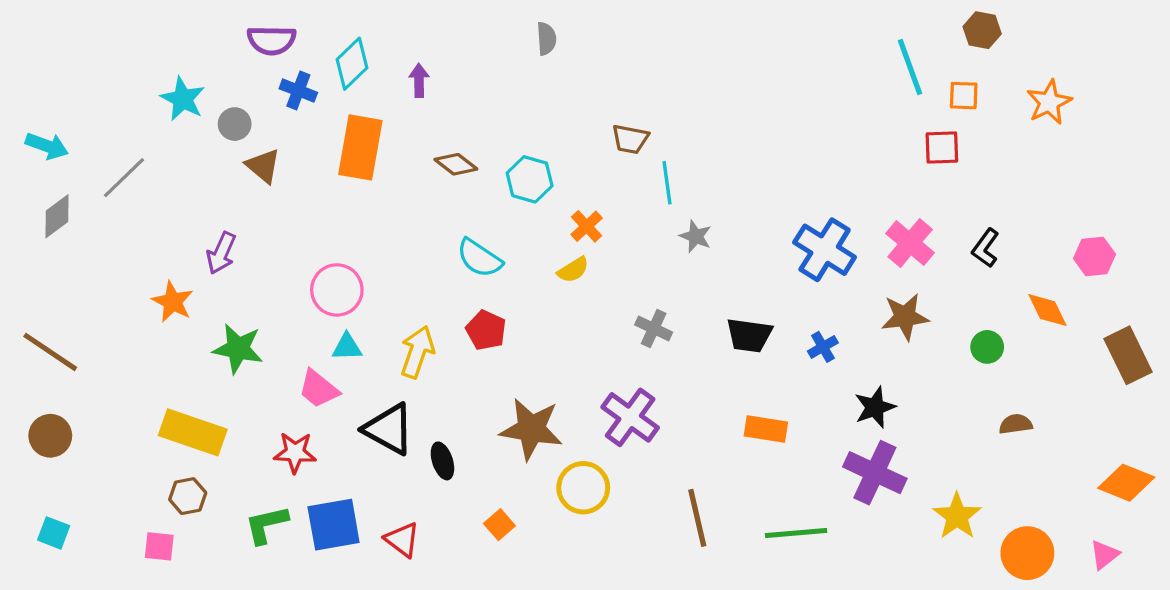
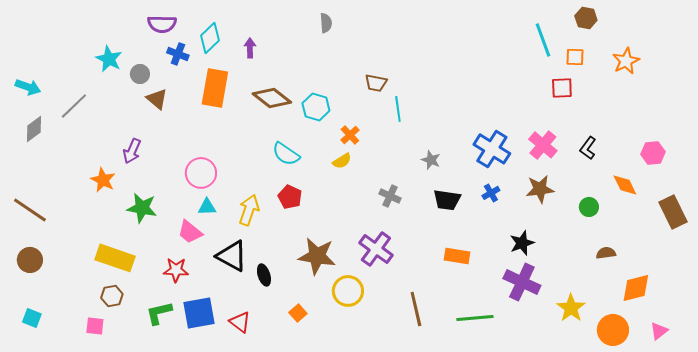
brown diamond: (456, 164) -> (272, 98), size x1.5
gray star: (696, 236) -> (431, 160), moved
blue cross: (823, 347) -> (491, 193), moved
orange diamond: (1126, 483) -> (636, 288), moved, turned -36

